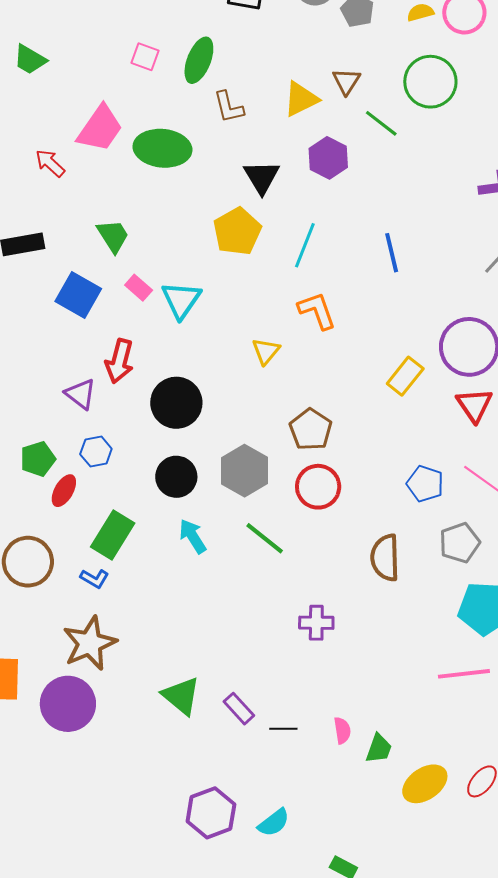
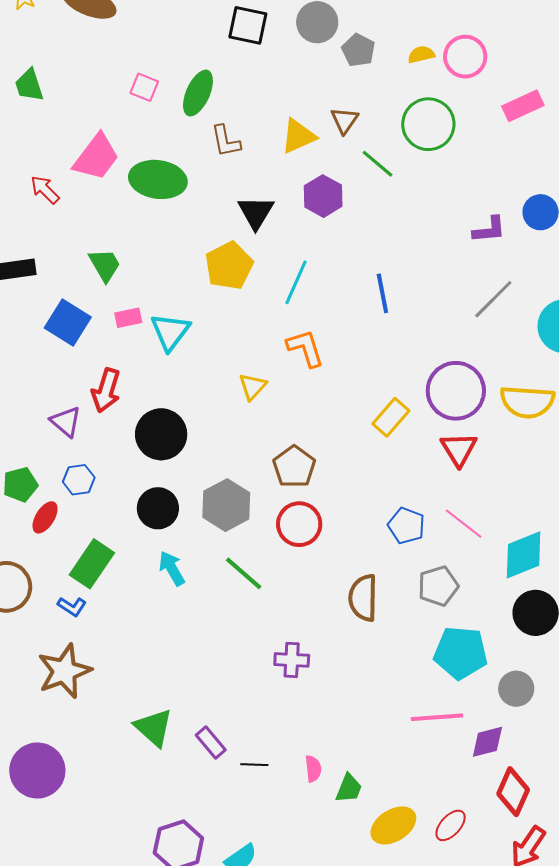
green trapezoid: (30, 60) -> (29, 85), turned 39
pink rectangle: (139, 288) -> (128, 318), turned -56
purple circle: (68, 704) -> (37, 770), moved

